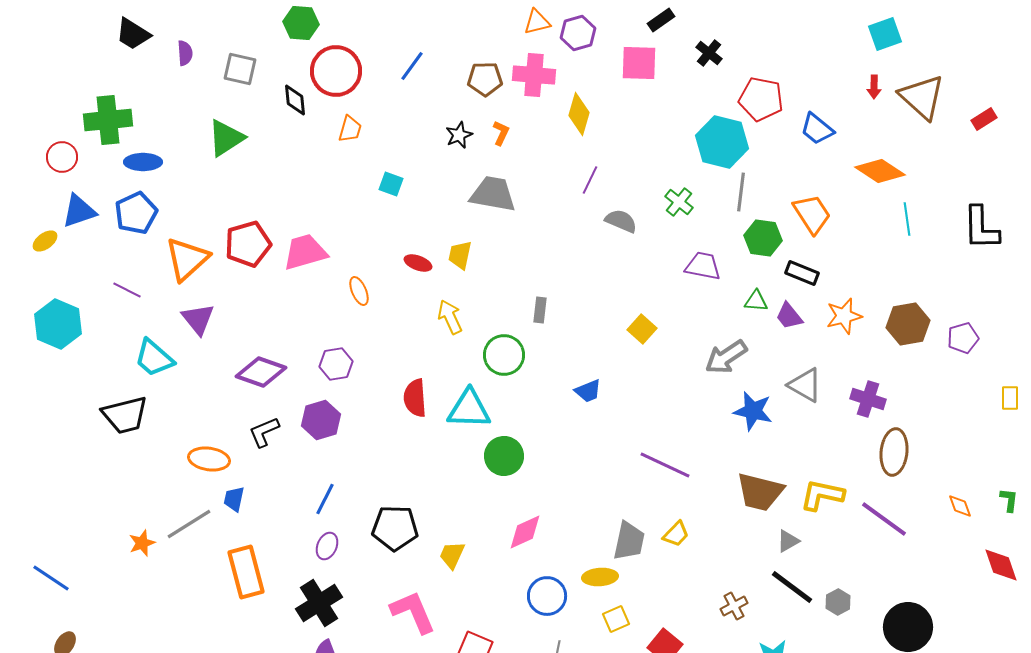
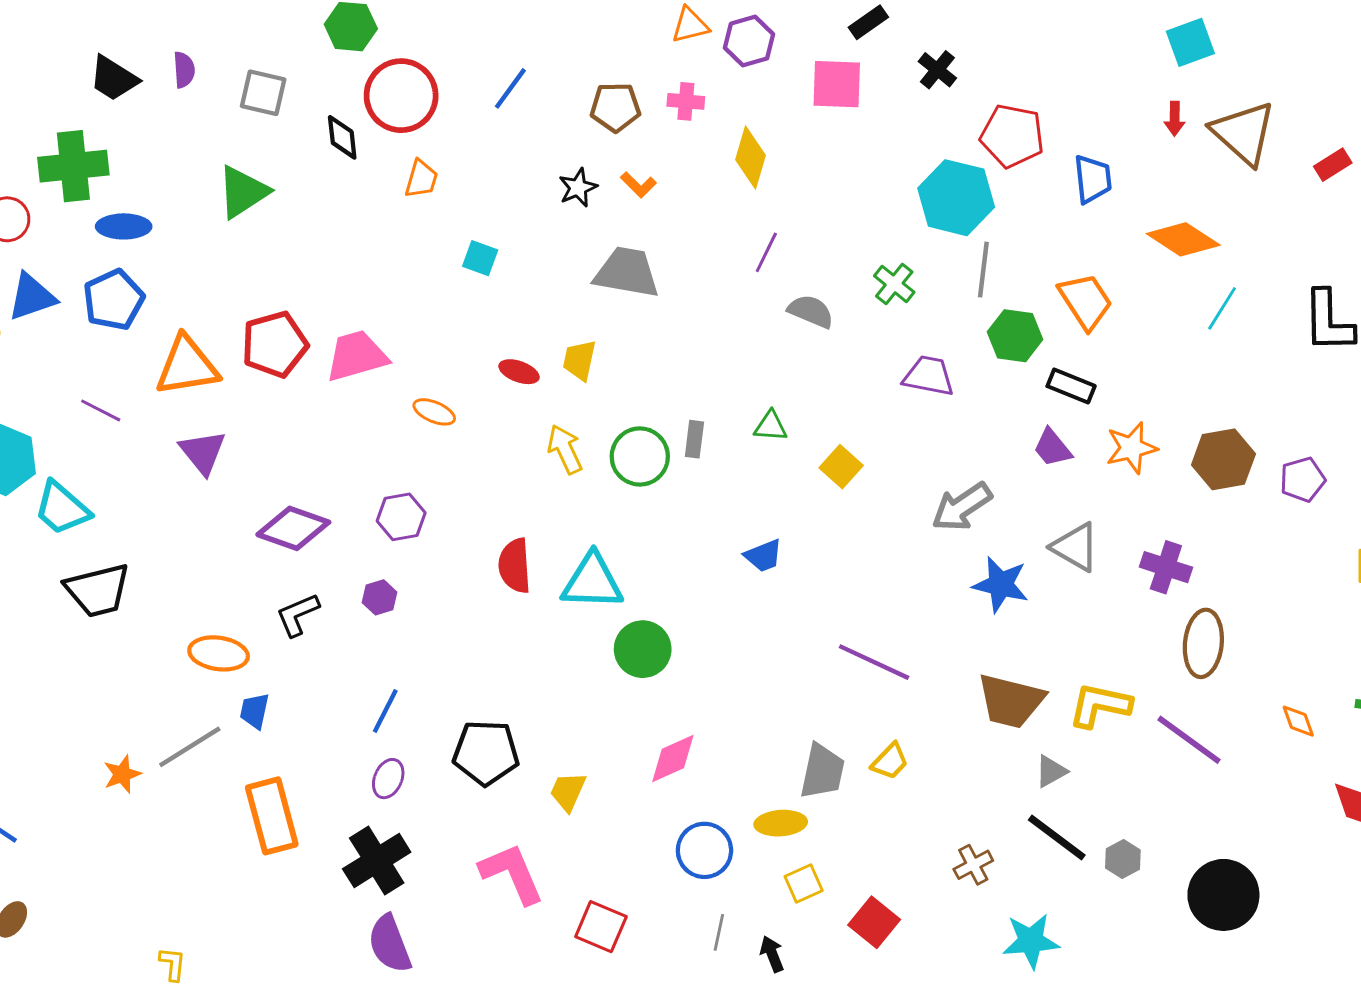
black trapezoid: (133, 34) -> (114, 78), moved
pink cross: (534, 75) -> (686, 101), size x0.6
blue trapezoid: (817, 129) -> (1093, 179), turned -135
orange L-shape: (501, 133) -> (638, 185), turned 110
cyan line: (907, 219) -> (1222, 308), turned 40
orange triangle: (187, 259) -> (187, 366), turned 33
orange ellipse: (359, 291) -> (434, 412), turned -44
green triangle: (756, 301) -> (771, 426), moved
green circle: (504, 355) -> (640, 456), moved
cyan trapezoid: (154, 358) -> (62, 508), moved
purple hexagon: (321, 420) -> (380, 597), size x0.6

